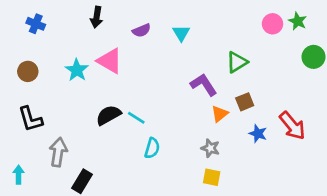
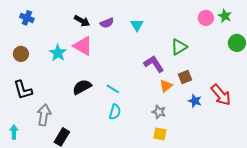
black arrow: (97, 17) -> (82, 21), moved, turned -70
cyan line: (136, 118) -> (113, 89), moved

